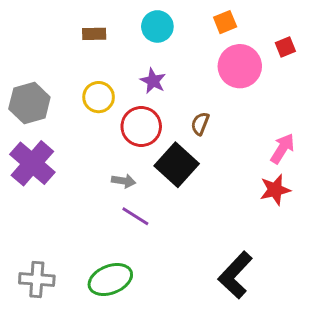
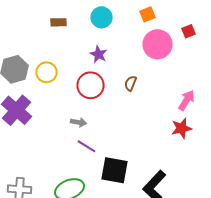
yellow circle: (99, 97) -> (46, 72), moved
black square: (177, 165) -> (114, 170), moved, turned -32

